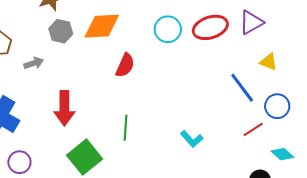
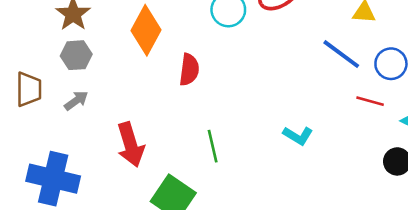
orange diamond: (102, 26) -> (146, 30), turned -42
gray hexagon: (61, 31) -> (76, 55), moved
red line: (253, 129) -> (370, 101), turned 65

